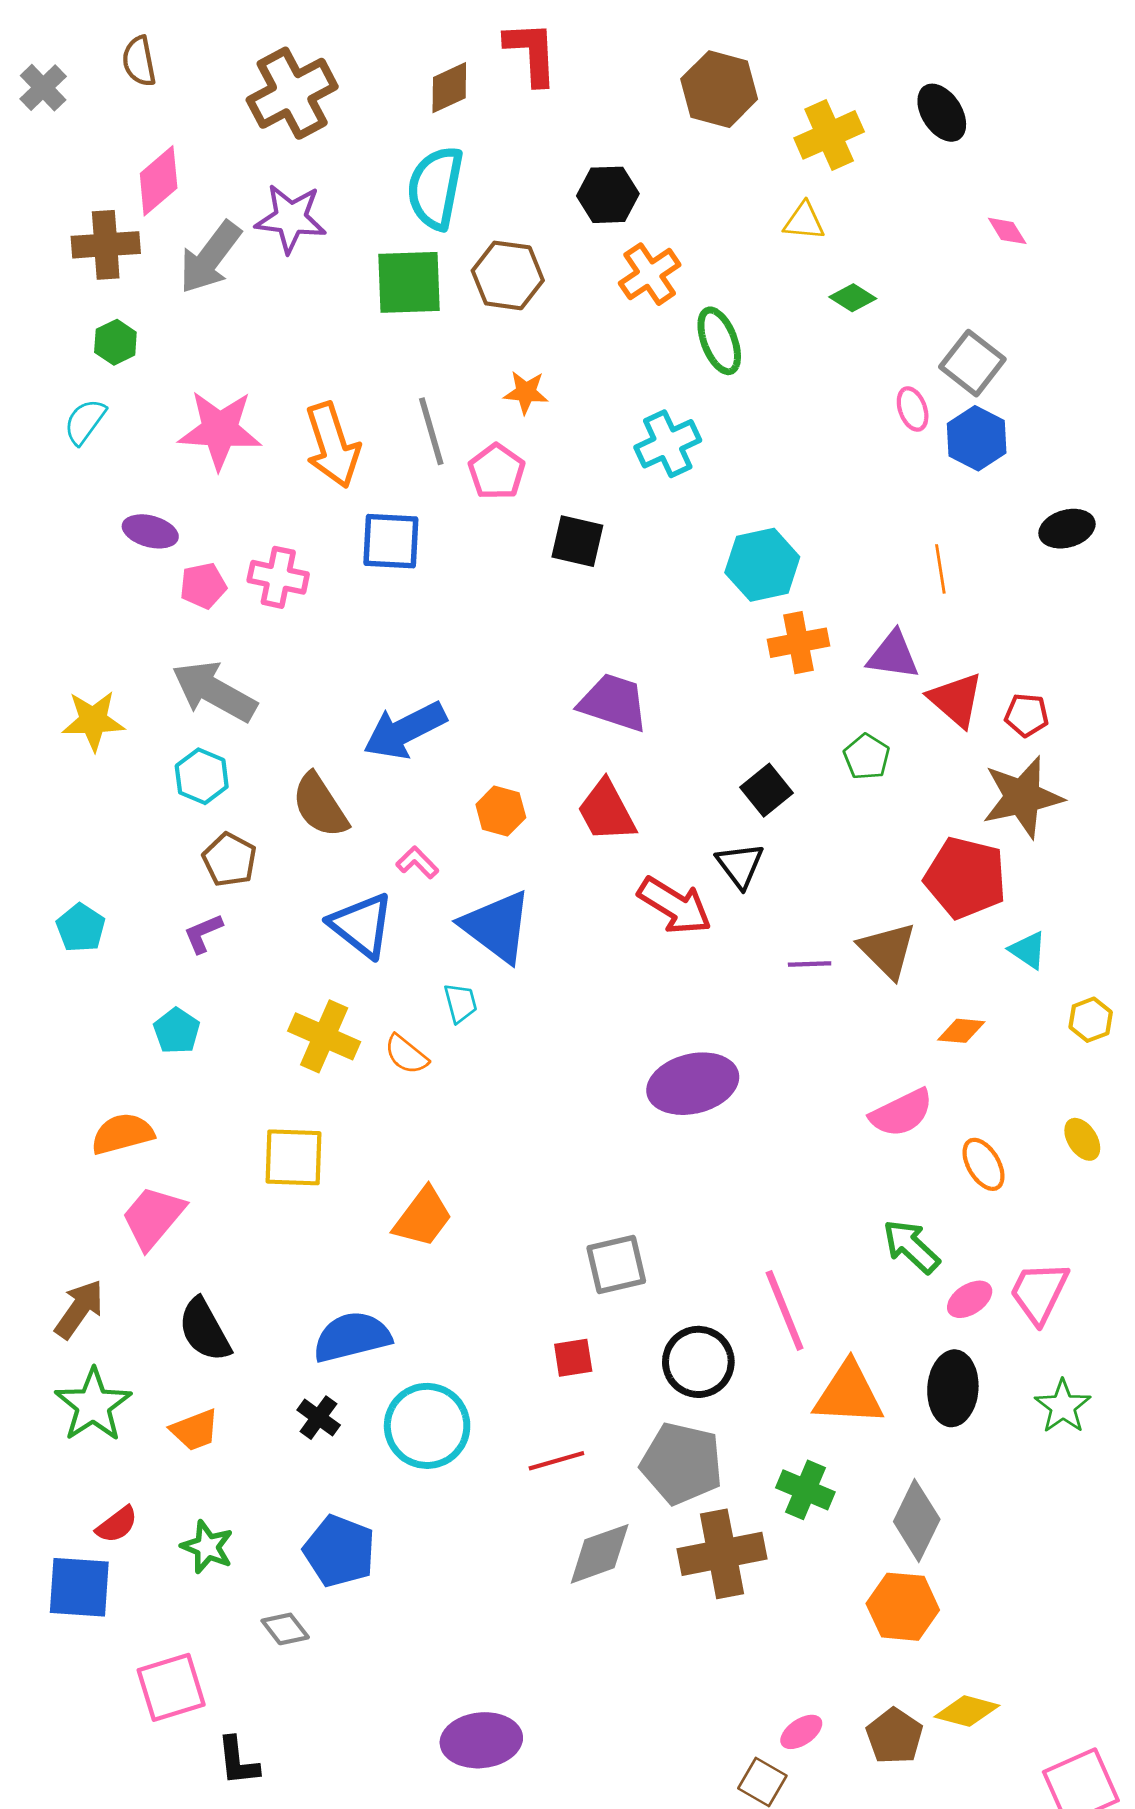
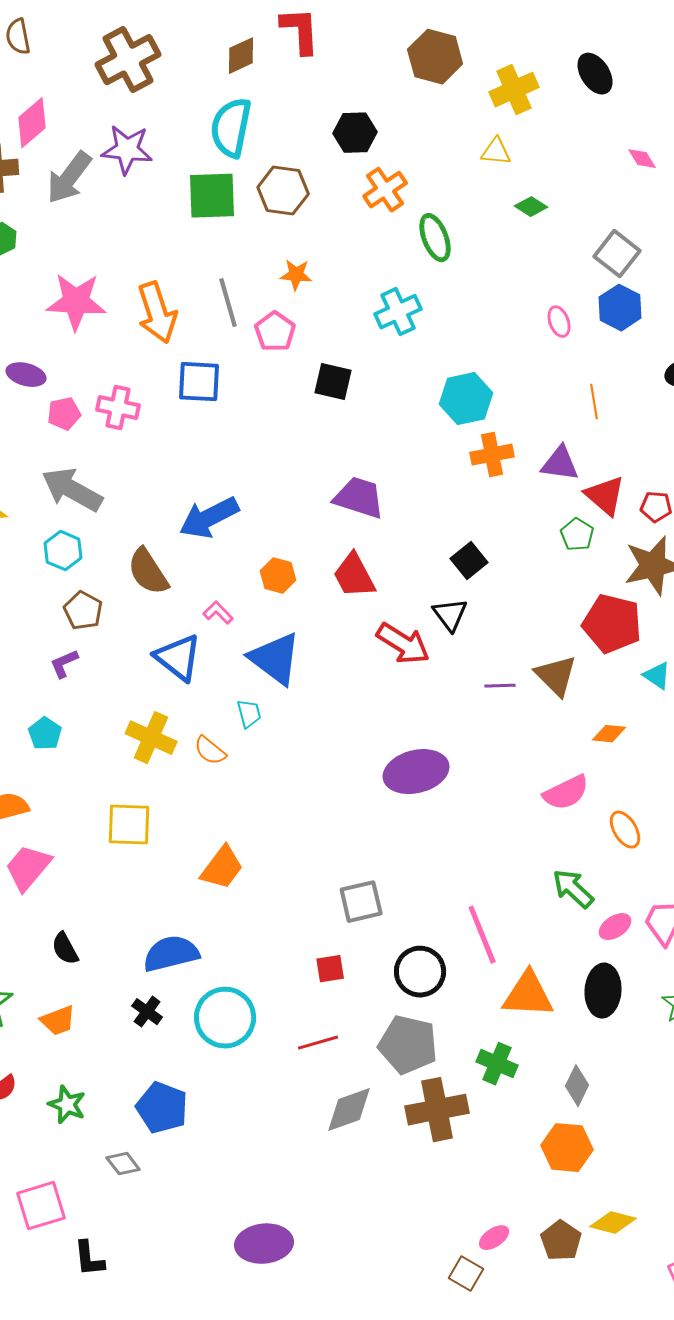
pink ellipse: (913, 409) -> (559, 322), moved
green pentagon: (867, 757) -> (577, 535), moved
black semicircle: (204, 1330) -> (65, 949), size x0.7
gray diamond: (917, 1520) -> (577, 1086), size x0.7

